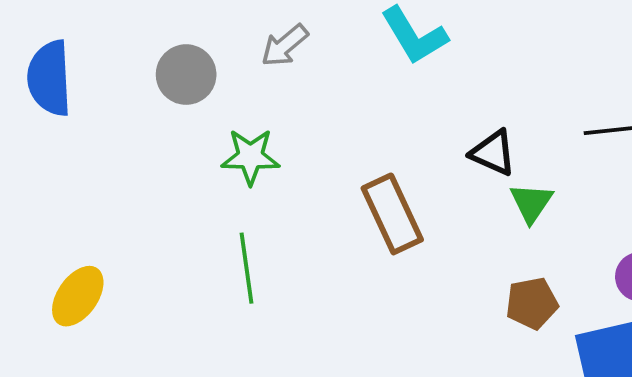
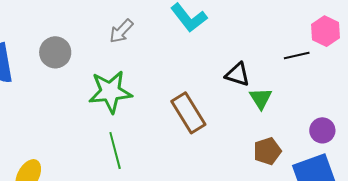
gray circle: (186, 75) -> (55, 52), moved
green star: (250, 157) -> (110, 92), size x1.4

